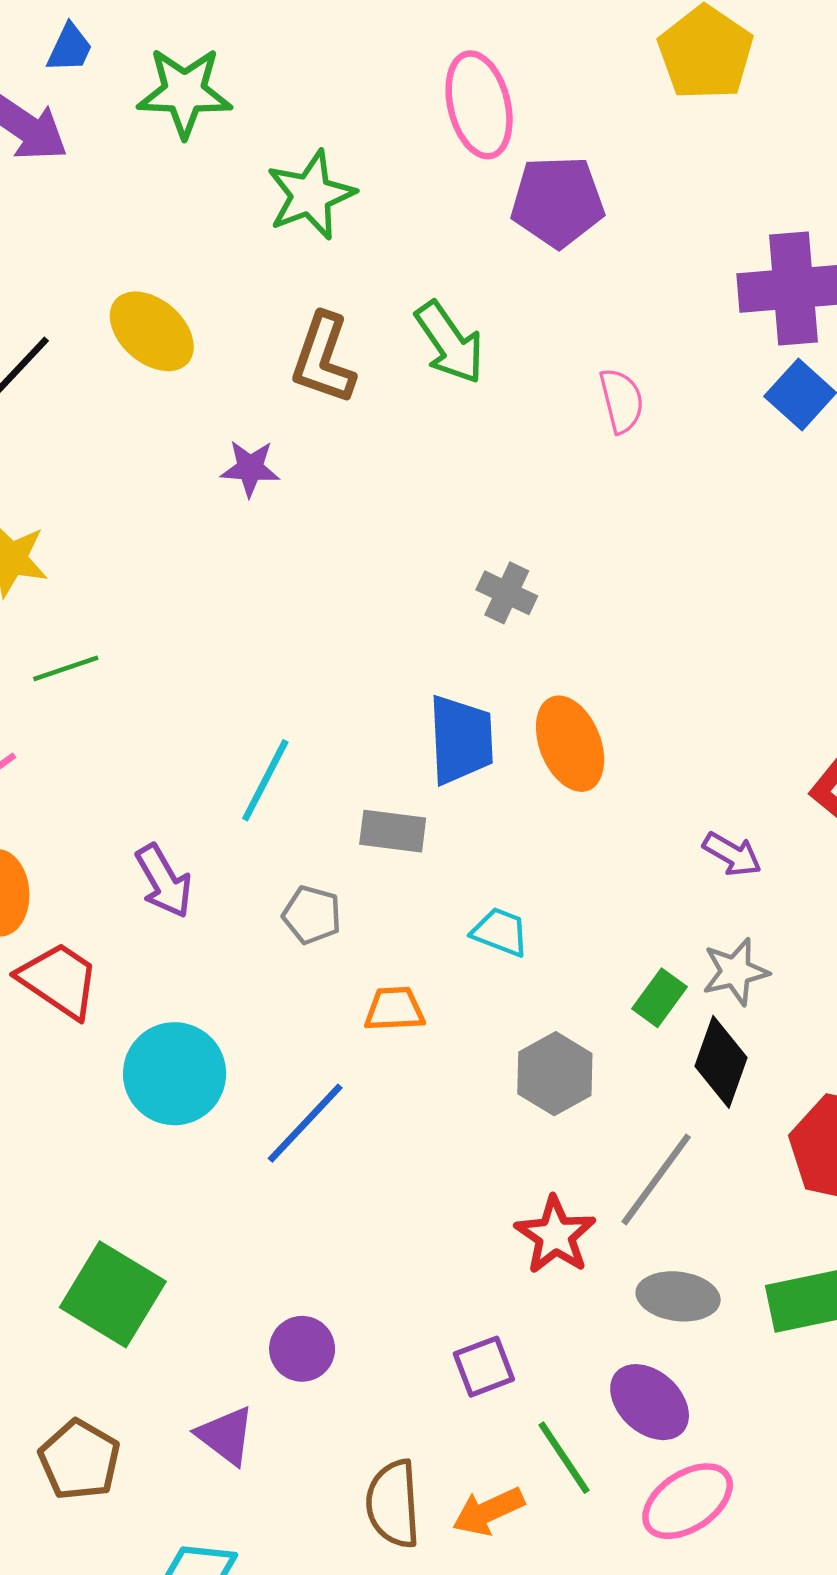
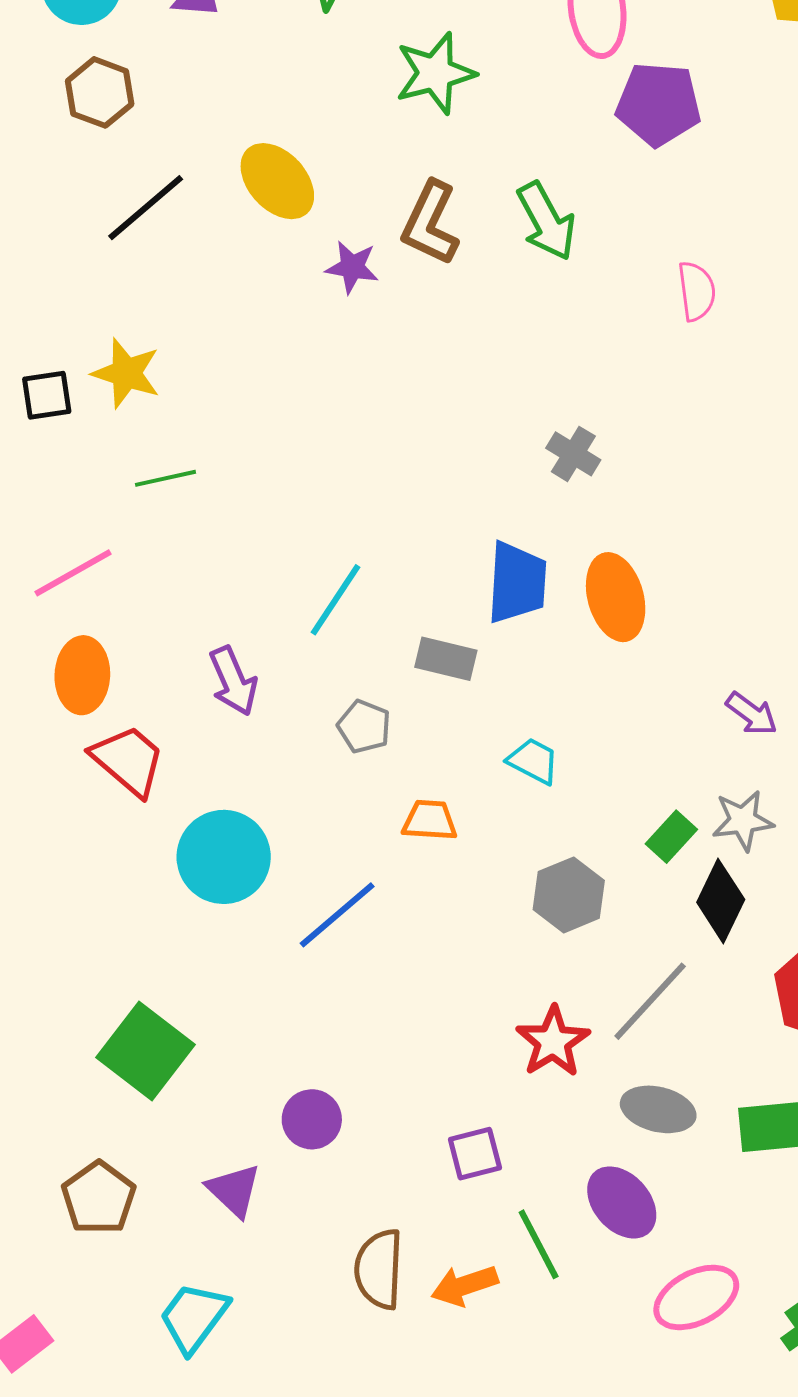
purple star: (250, 468) -> (352, 267), moved
pink ellipse: (688, 1501) -> (696, 1297), moved

